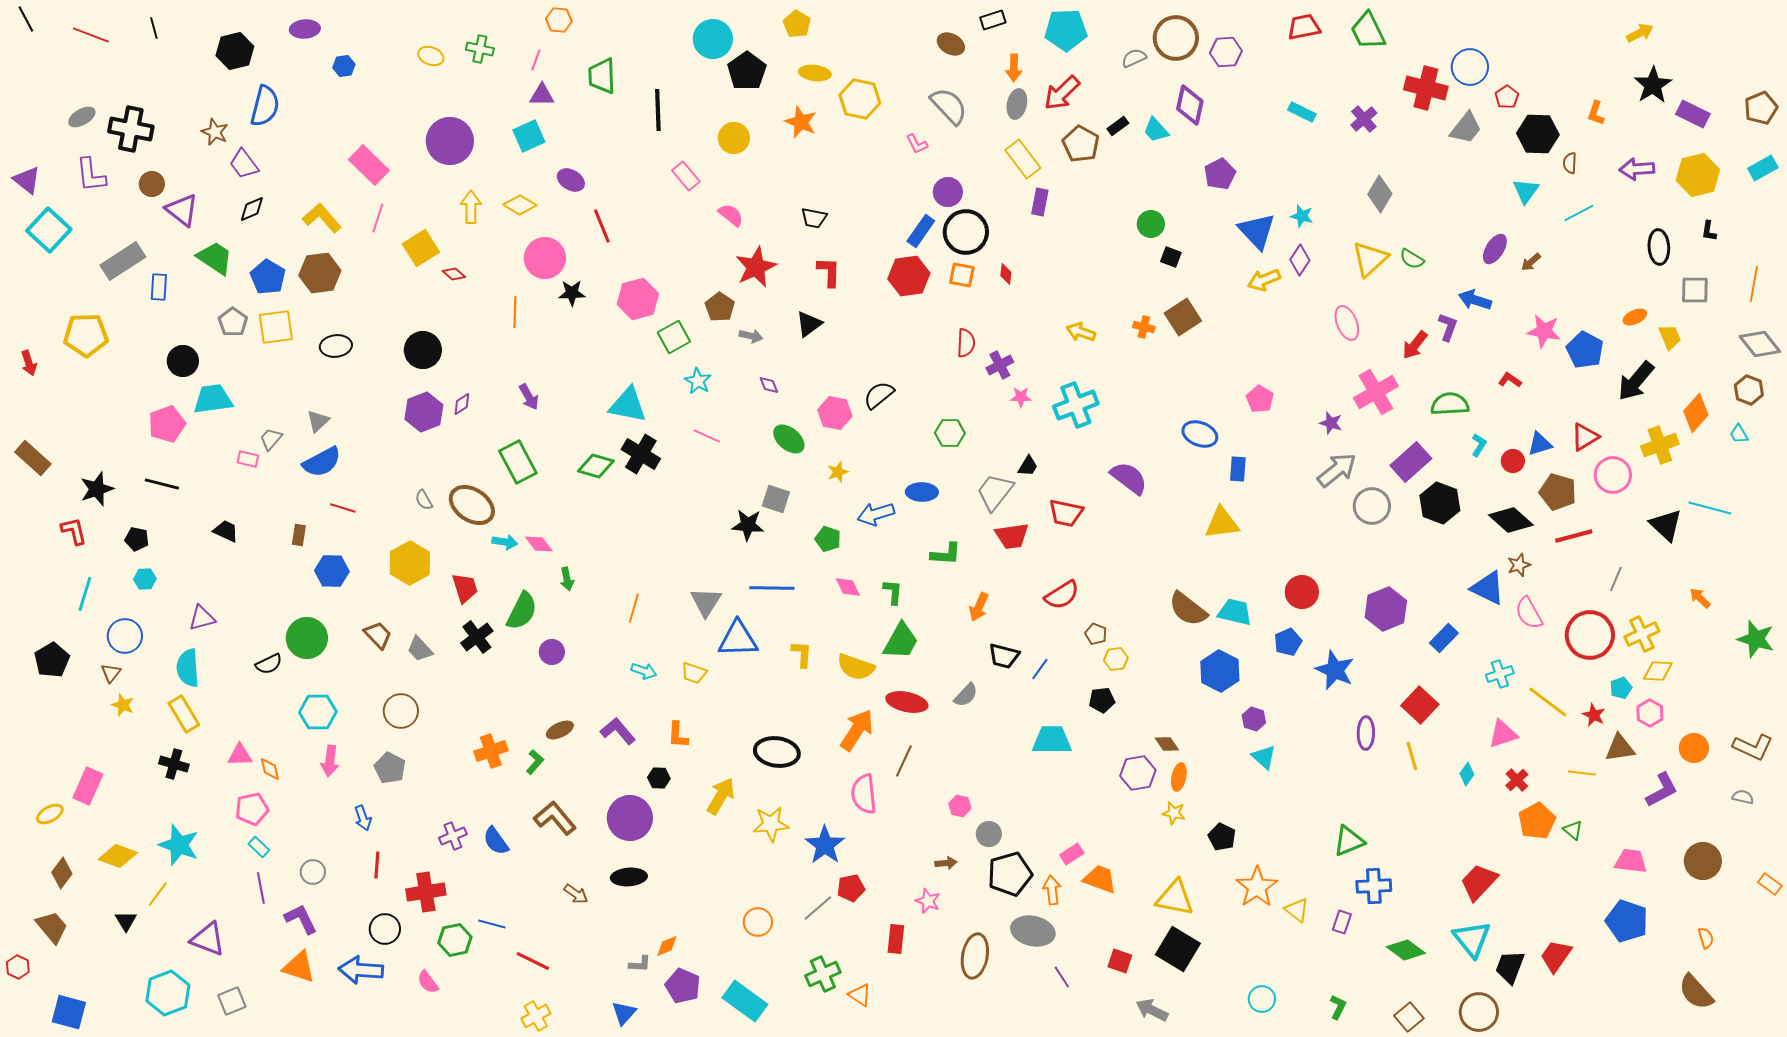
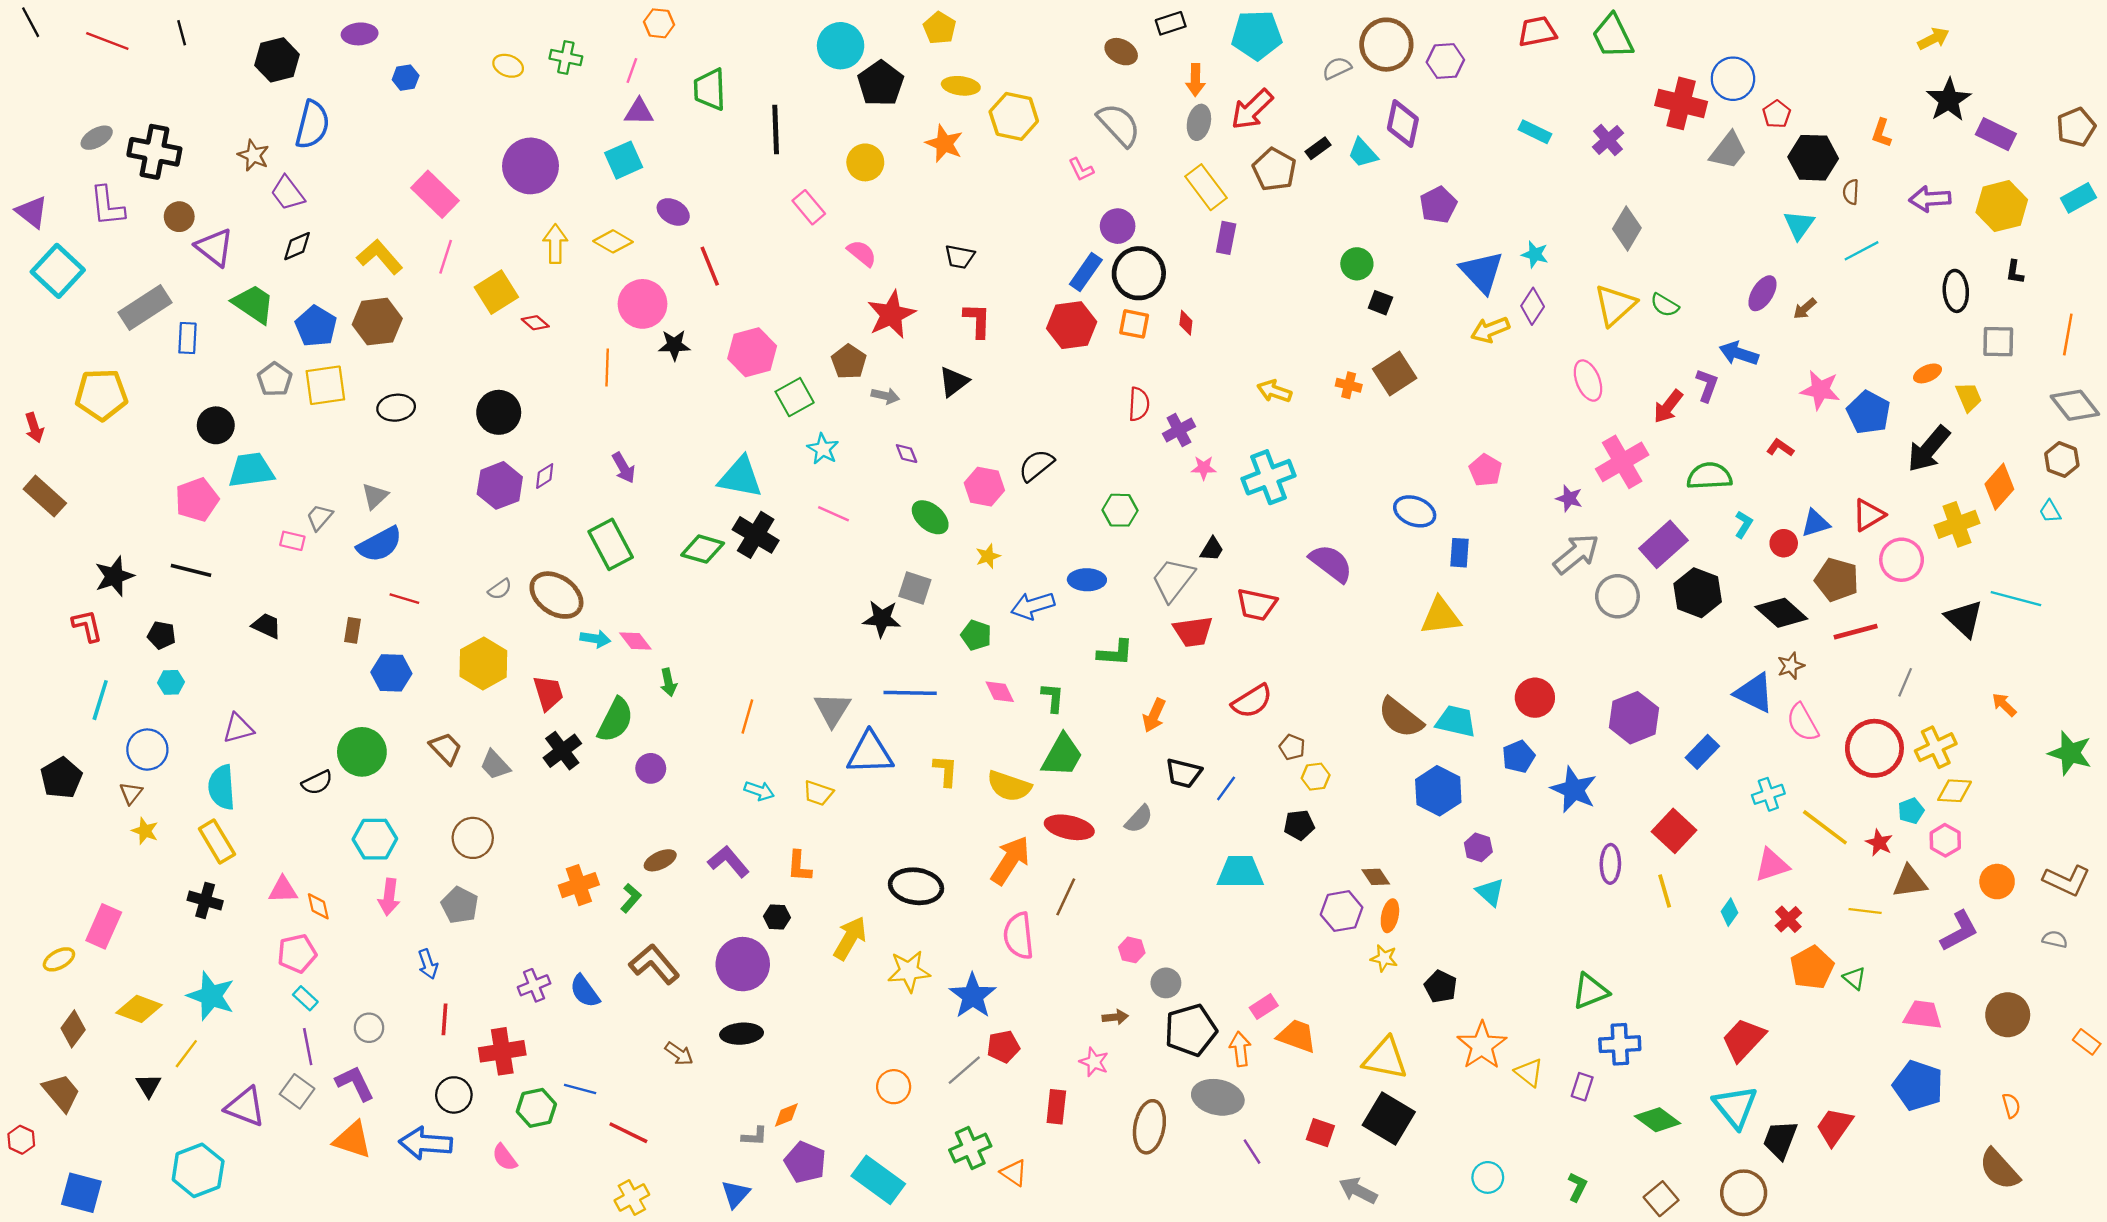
brown rectangle: (33, 458) -> (45, 496), moved
gray semicircle: (424, 500) -> (500, 589), turned -95
gray square: (232, 1001) -> (297, 1091), moved, turned -32

